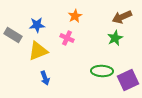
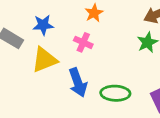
green ellipse: (102, 71) -> (115, 93), moved
blue arrow: (45, 78) -> (78, 83), moved, size x1.5

